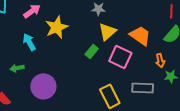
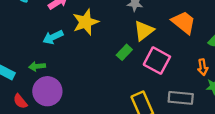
orange trapezoid: (140, 36) -> (184, 22), moved
cyan arrow: (29, 42) -> (53, 37), turned -90
purple circle: (43, 86) -> (47, 91), moved

